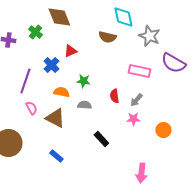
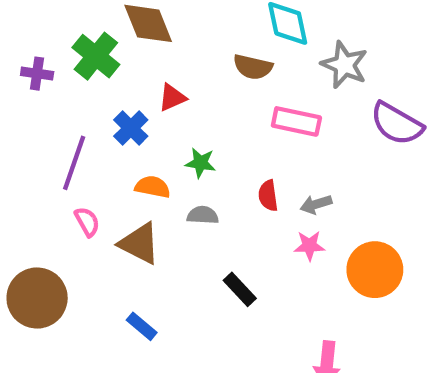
green cross: (35, 32) -> (96, 56), size x1.5
pink rectangle: (139, 71) -> (296, 121), moved
gray arrow: (136, 100) -> (316, 204), turned 32
orange circle: (163, 130) -> (375, 270), size x1.6

